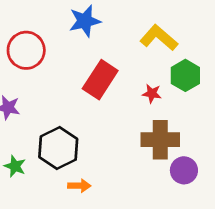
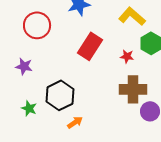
orange arrow: (79, 186) -> (75, 122), turned -35

